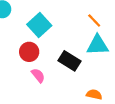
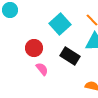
cyan square: (39, 25) -> (60, 24), moved

